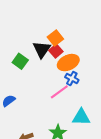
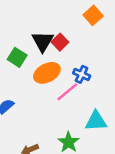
orange square: (55, 38) -> (93, 15), moved
orange ellipse: (68, 63) -> (47, 73), moved

